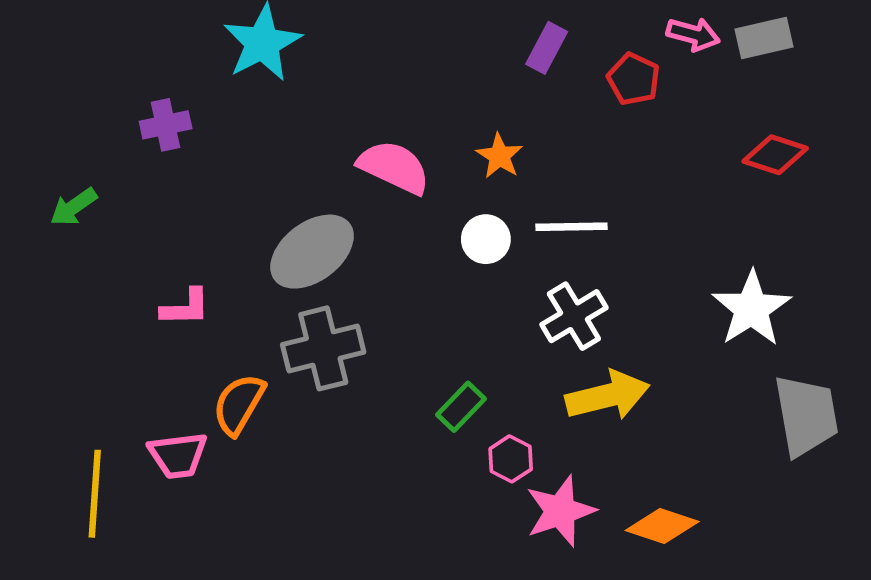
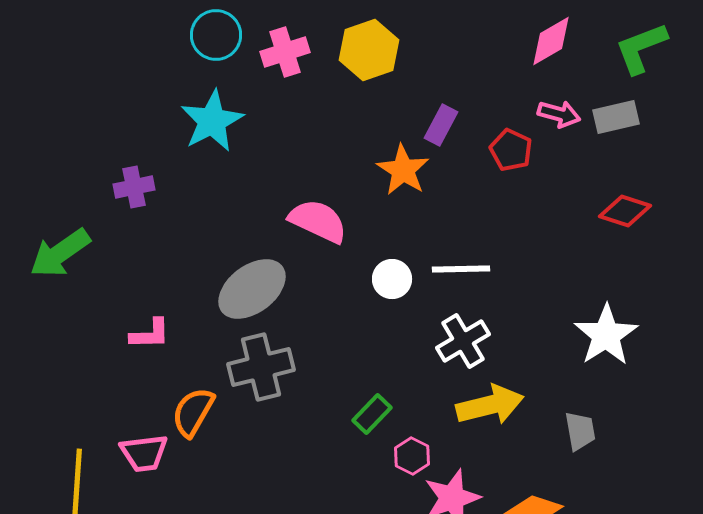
orange star: (499, 156) -> (403, 170), moved, size x1.4
green arrow: (74, 207) -> (60, 253), size x1.6
gray trapezoid: (806, 415) -> (580, 431), moved, size x0.6

